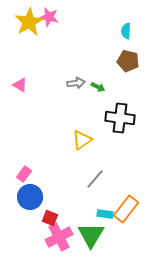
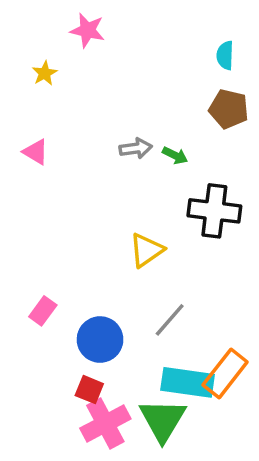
yellow star: (29, 22) -> (45, 73), moved, size x0.5
blue circle: (30, 197) -> (100, 340), moved
cyan rectangle: (105, 214) -> (188, 382), size x1.8

